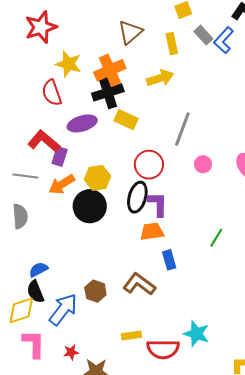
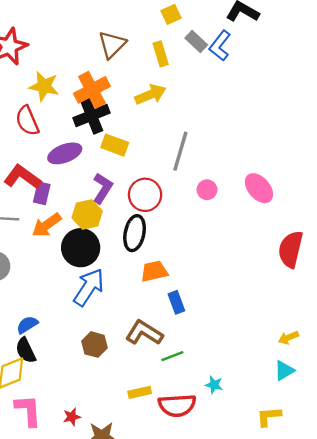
purple L-shape: (158, 204) -> (103, 188), moved, turned 36
green line: (216, 238) -> (172, 356), moved, turned 42
blue arrow: (63, 309) -> (89, 287), moved
cyan star: (196, 334) -> (214, 385), size x0.6

